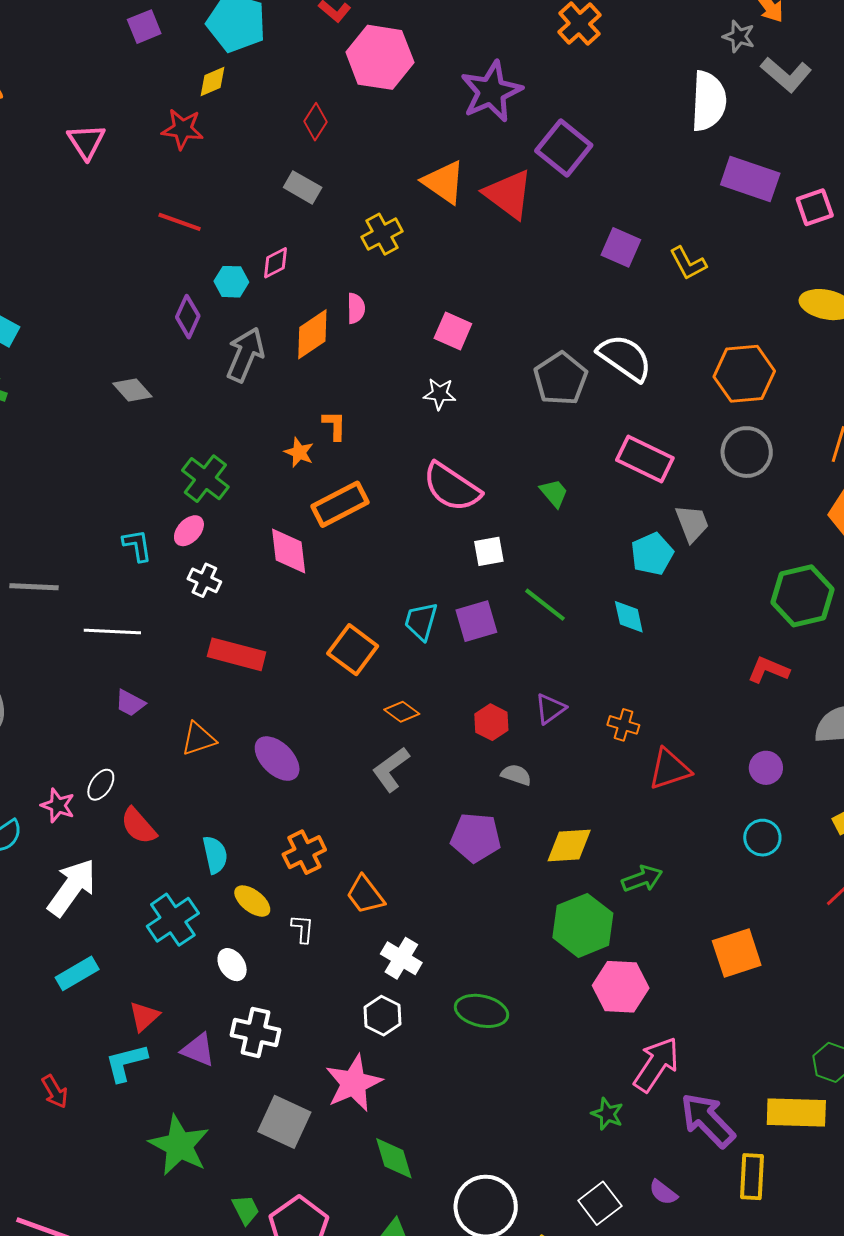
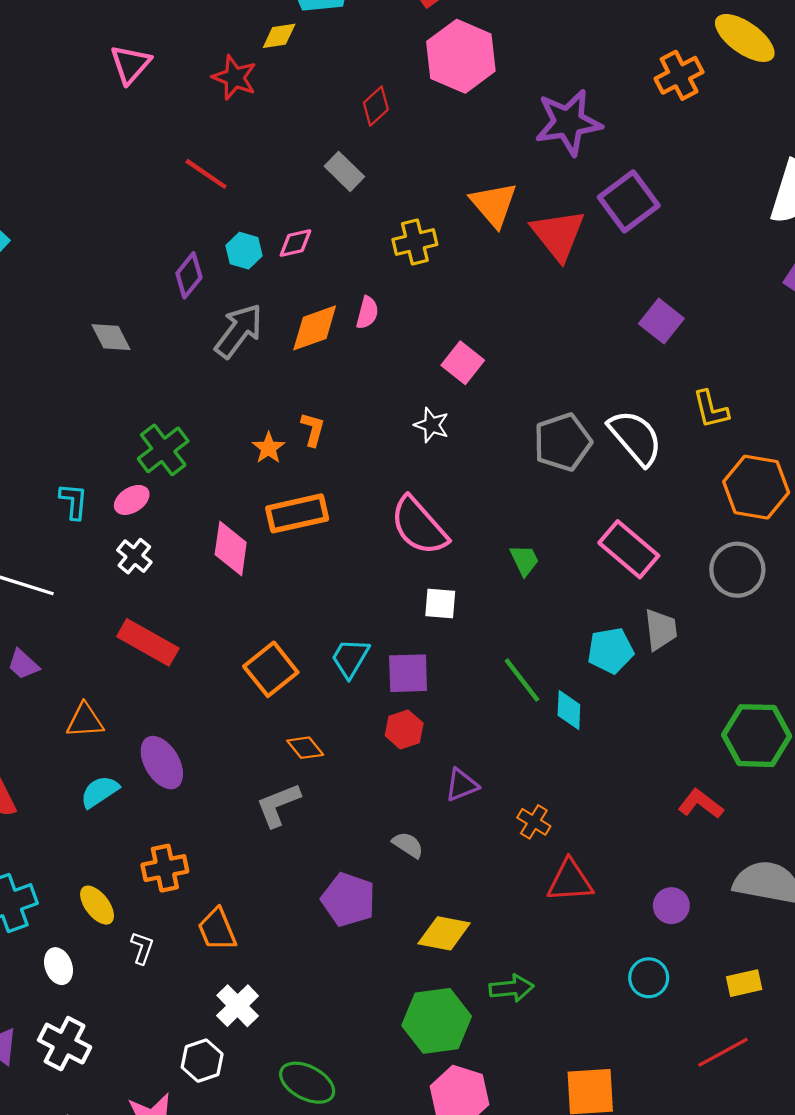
yellow L-shape: (688, 263) -> (711, 409), moved
green line: (545, 605) -> (522, 680), moved
red hexagon: (491, 722) -> (404, 729), moved
cyan semicircle: (215, 855) -> (100, 792), moved, turned -126

